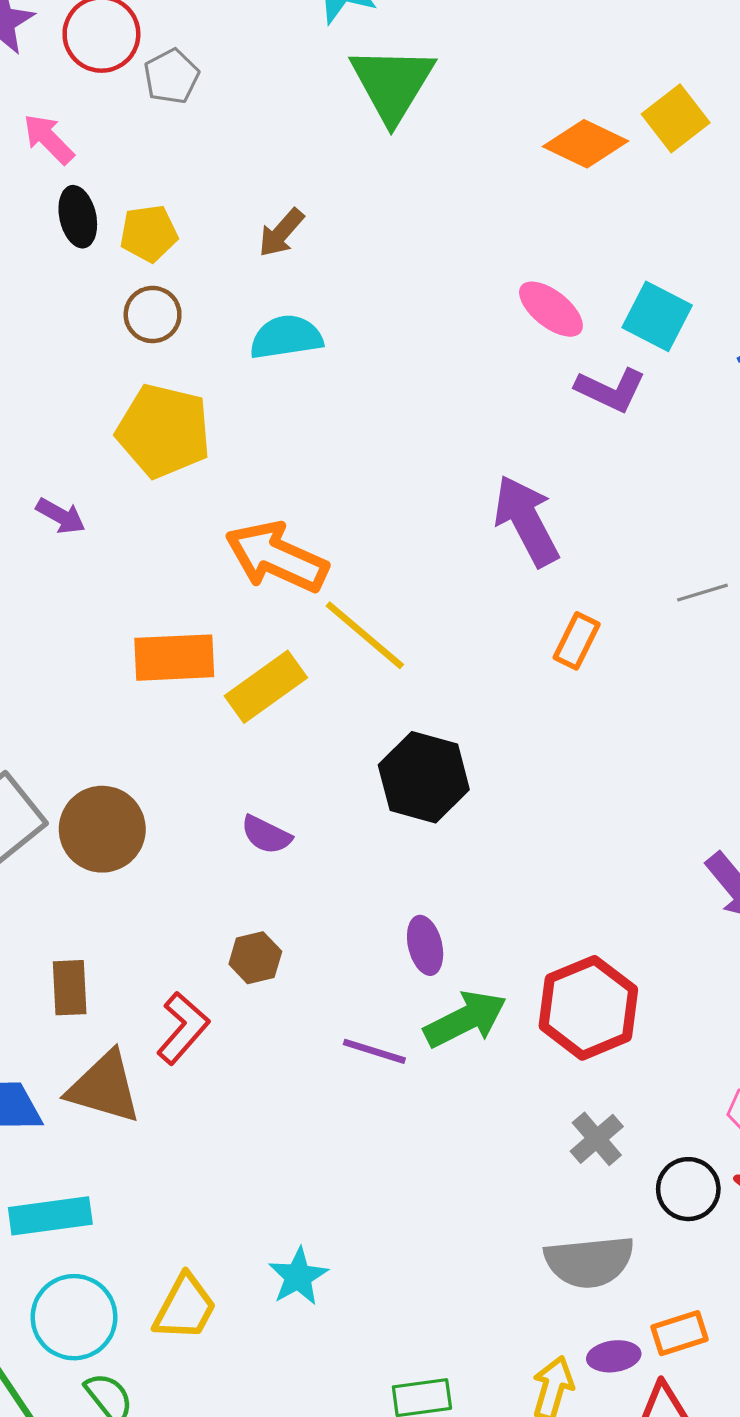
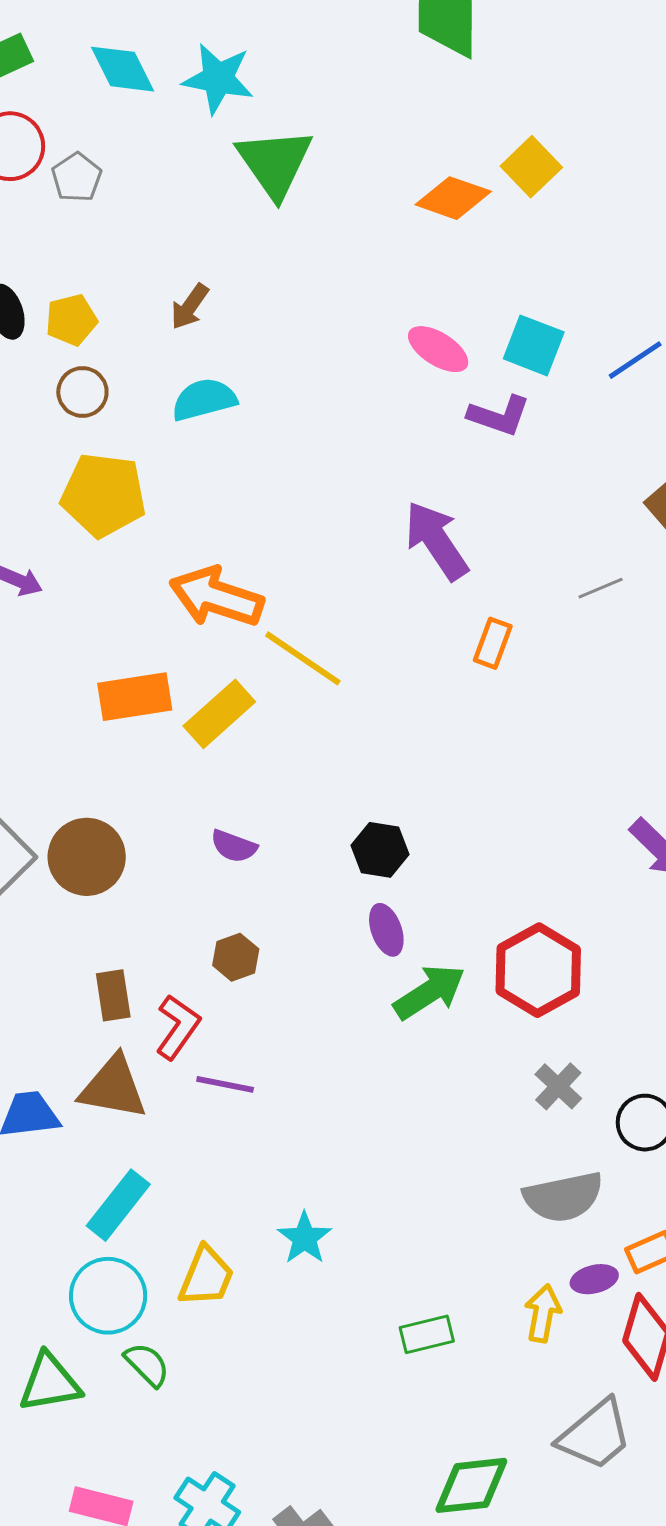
black hexagon: (424, 777) -> (380, 850), moved, size x0.7
brown rectangle: (70, 988) -> (113, 995), moved
purple line: (374, 1051) -> (225, 1084), moved
cyan rectangle: (50, 1216) -> (118, 1205), moved, turned -38

